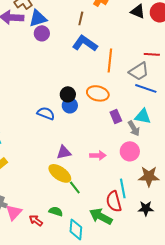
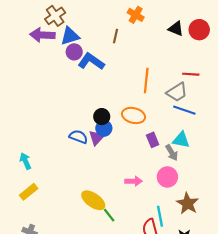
blue L-shape: (85, 43) -> (91, 61), moved
purple triangle: (64, 152) -> (96, 138), moved, turned -35
brown star: (149, 176) -> (188, 203), turned 30

